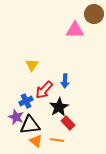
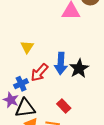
blue arrow: (65, 81) -> (61, 63), size x1.5
black star: (59, 107) -> (79, 68), moved

